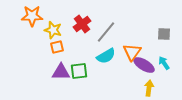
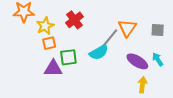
yellow star: (53, 30) -> (45, 26), turned 30
gray line: (106, 32) -> (109, 39), moved
orange triangle: (132, 52) -> (127, 28), moved
green square: (79, 71) -> (68, 57), moved

